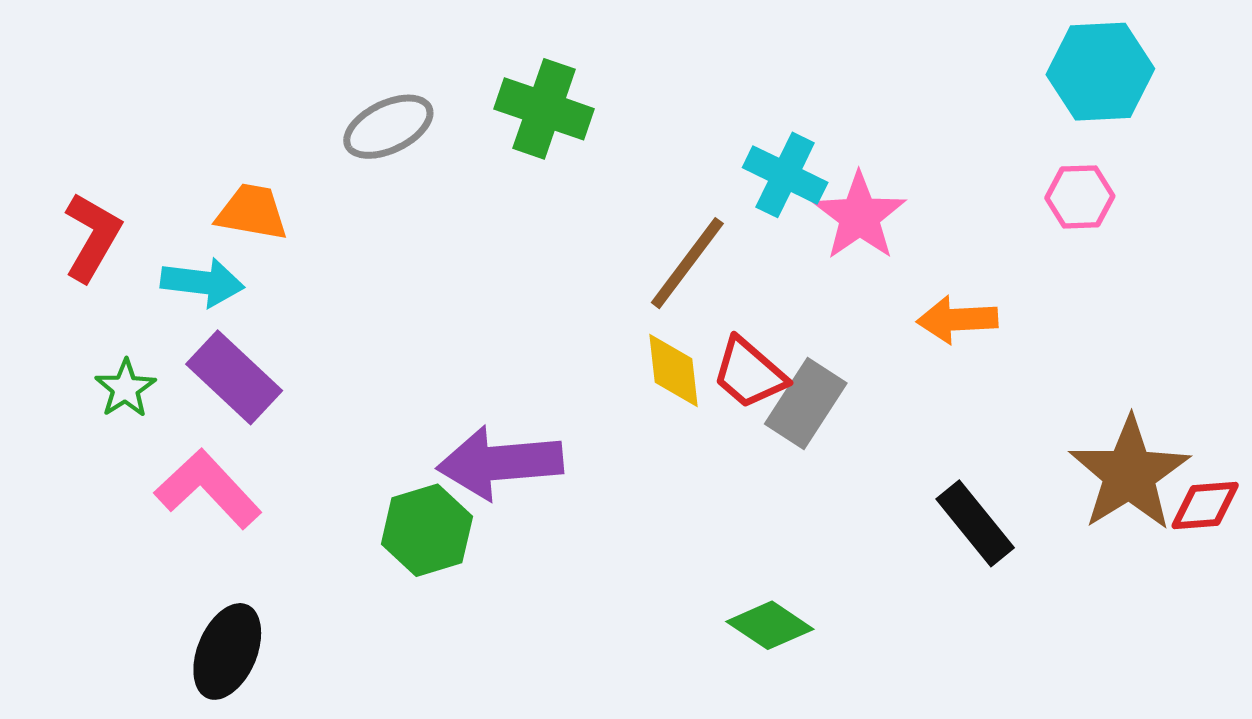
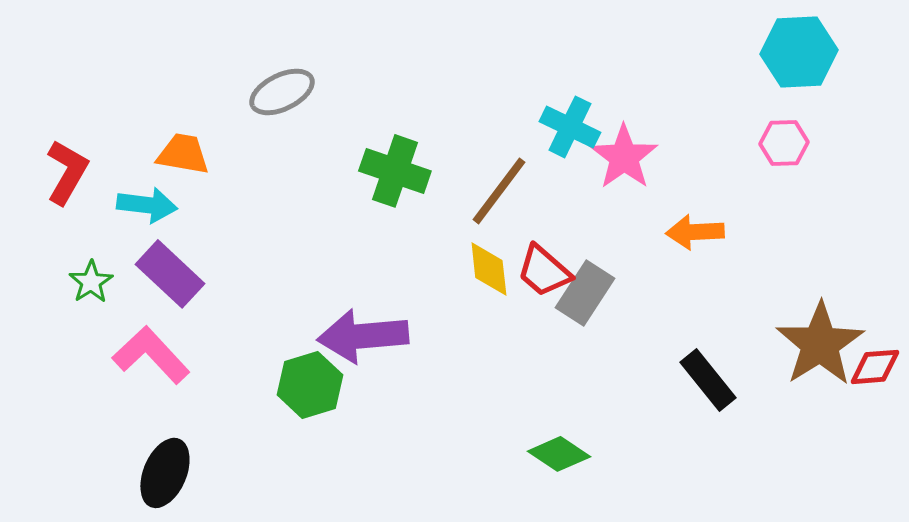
green cross: (544, 109) -> (395, 171), moved

